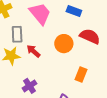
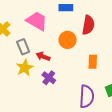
red semicircle: (90, 36) -> (88, 25), turned 96
purple cross: (29, 86) -> (49, 78), moved

